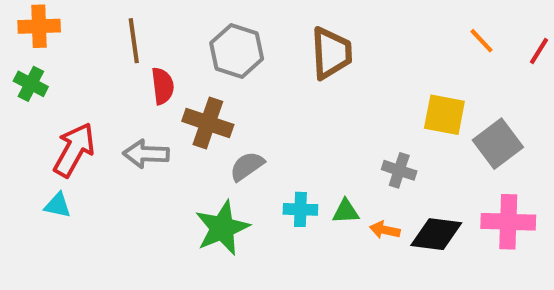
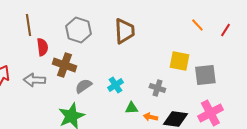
gray square: (498, 144) -> (205, 75), turned 30
cyan cross: (300, 209) -> (115, 85), moved, turned -35
pink cross: (508, 222) -> (210, 113), turned -30

